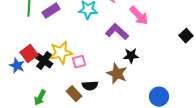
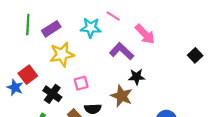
yellow star: (61, 53) -> (62, 54), moved
black cross: (44, 61) -> (52, 94), moved

